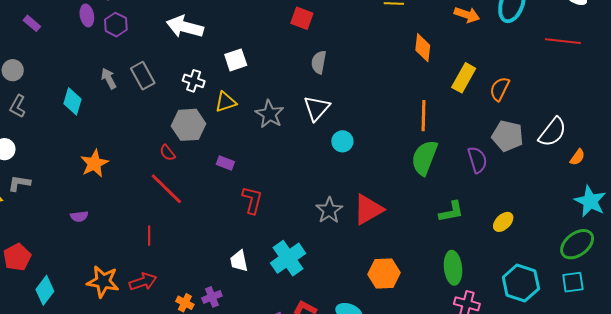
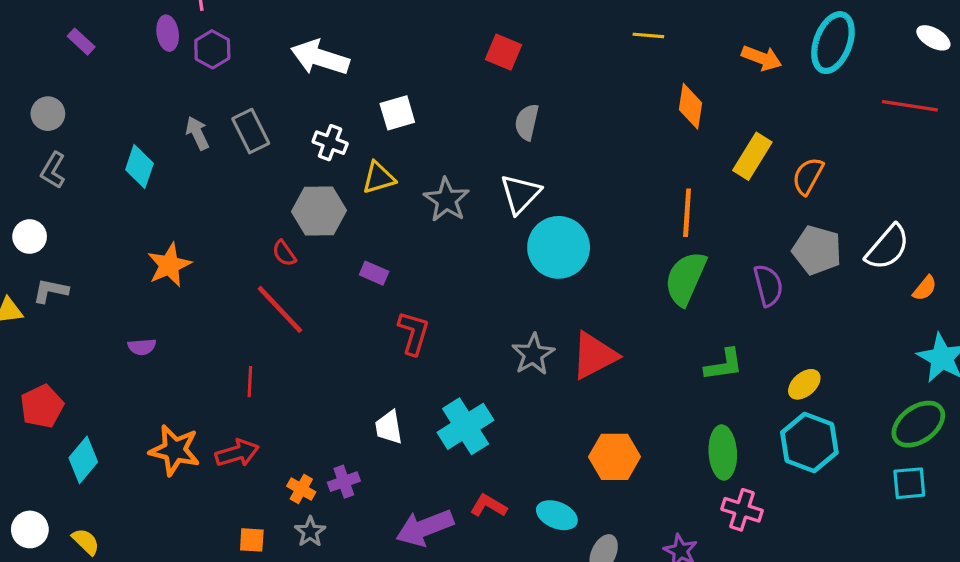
cyan circle: (342, 141) -> (559, 247), size x1.8
cyan hexagon: (521, 283) -> (809, 442), moved

